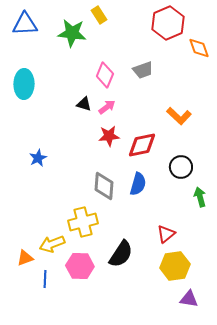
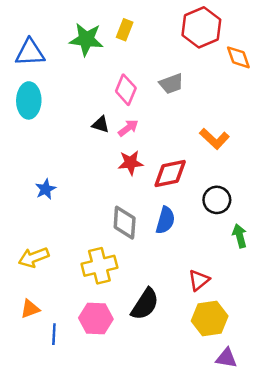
yellow rectangle: (99, 15) -> (125, 30), moved, turned 54
blue triangle: (25, 24) -> (30, 53), moved
yellow arrow: (52, 244) -> (34, 257), moved

